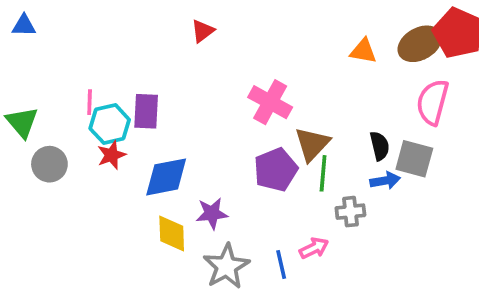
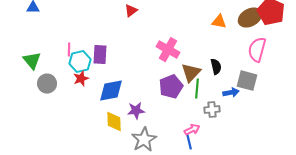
black semicircle: (380, 146) -> (216, 67), moved
blue line: (281, 265) -> (189, 142), moved

